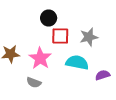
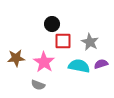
gray star: (89, 37) -> (90, 42), turned -30
purple semicircle: (103, 75) -> (101, 64), moved

